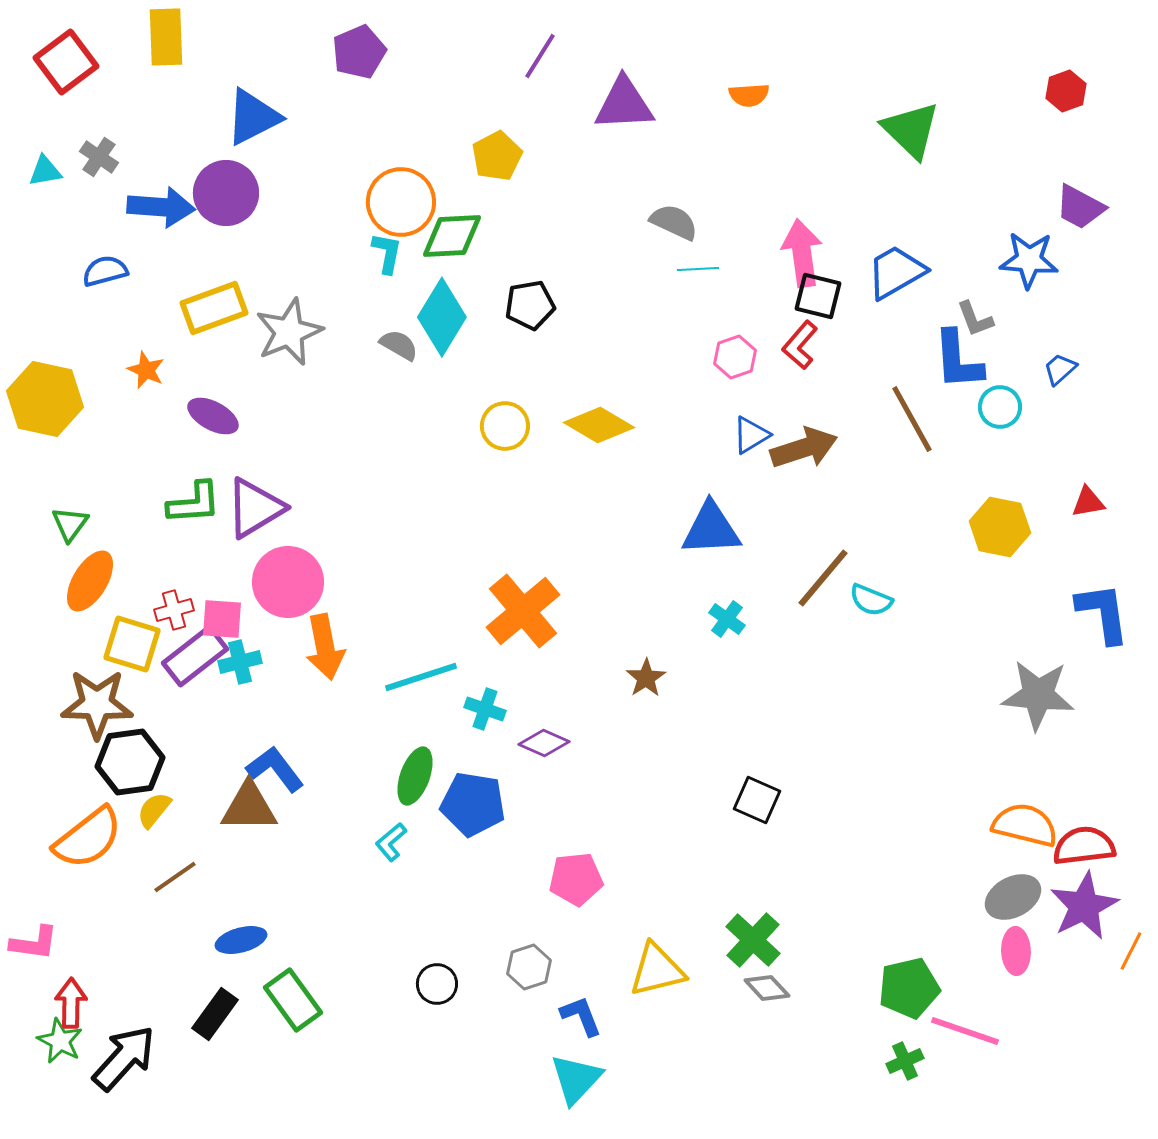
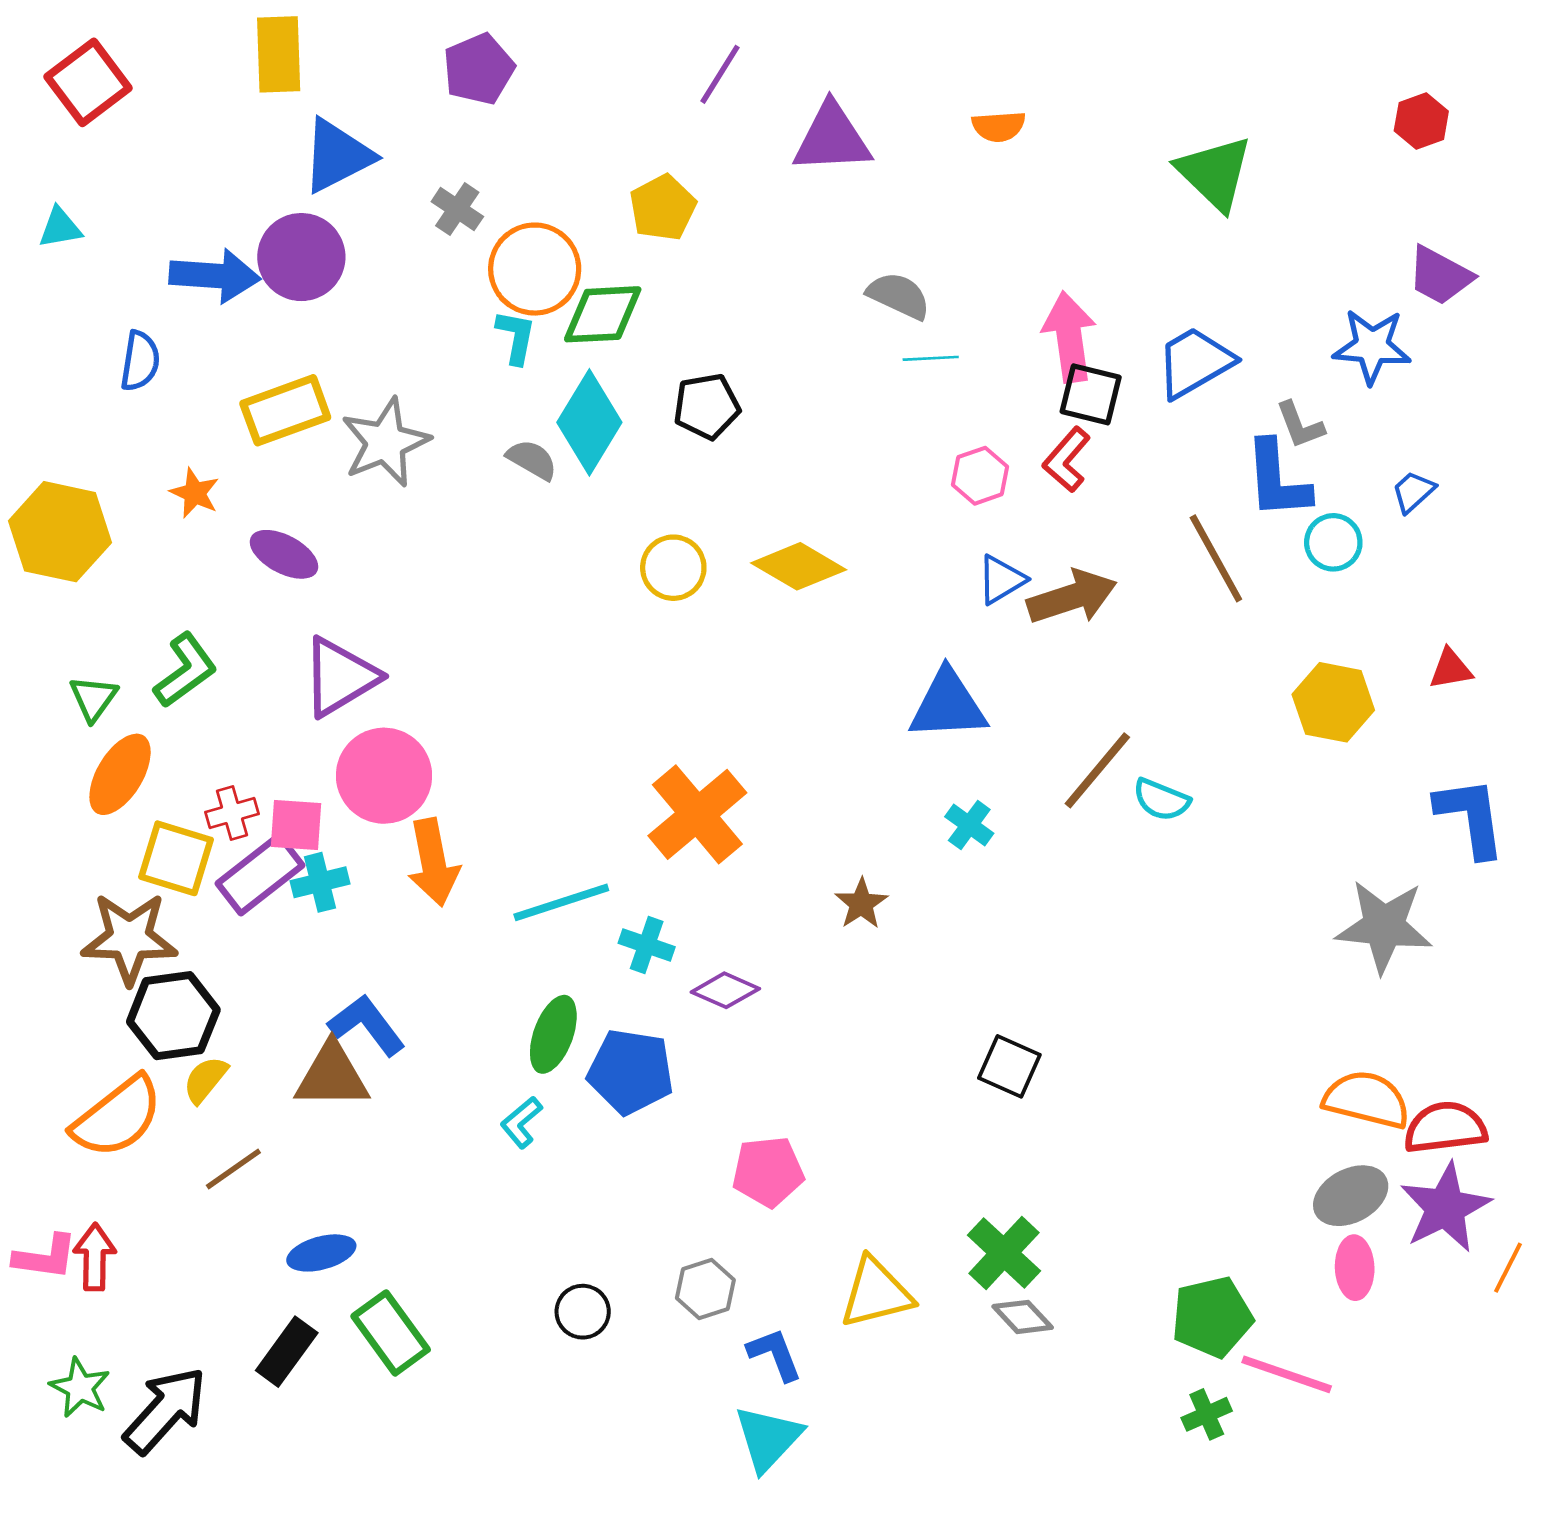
yellow rectangle: (166, 37) -> (279, 54), moved
gray cross: (99, 157) -> (457, 209), moved
blue semicircle: (105, 271) -> (140, 361), turned 114
green L-shape: (194, 503) -> (185, 670), moved, turned -32
red arrow: (71, 1003) -> (95, 1257), moved

